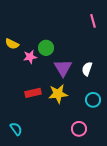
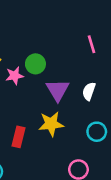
pink line: (93, 21) -> (92, 44), moved
red rectangle: (33, 93) -> (18, 137), moved, turned -63

